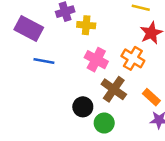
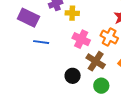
green circle: (104, 123) -> (101, 86), moved

